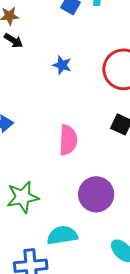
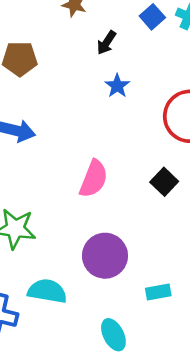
black arrow: (13, 41) -> (107, 43), moved, turned 72

